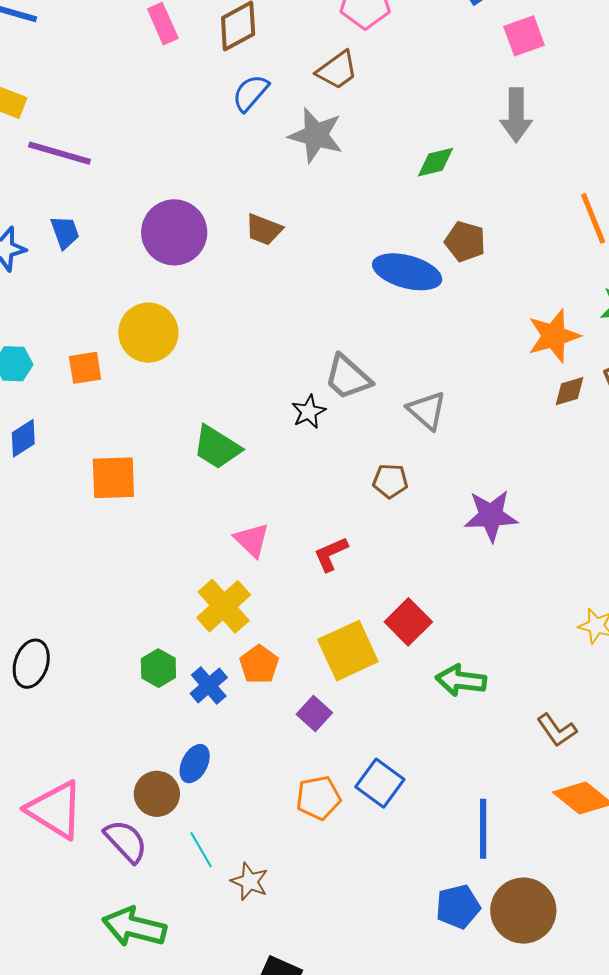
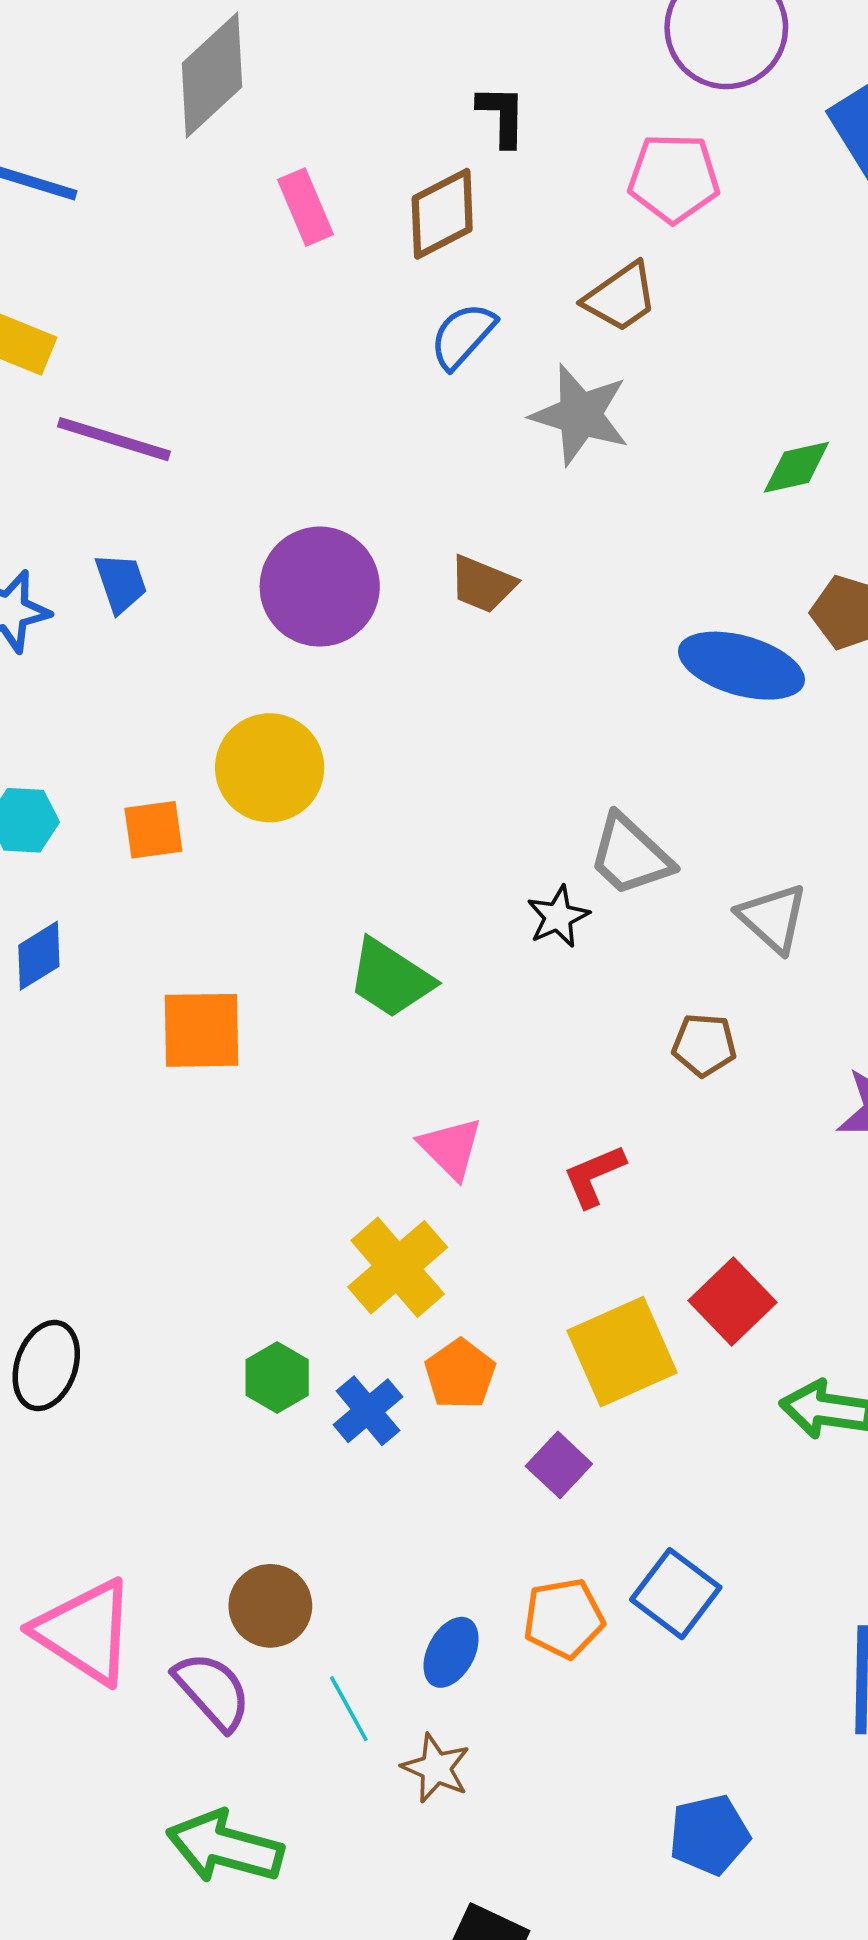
blue ellipse: (195, 764) -> (451, 1652), moved
blue pentagon: (458, 907) -> (709, 1835), moved

